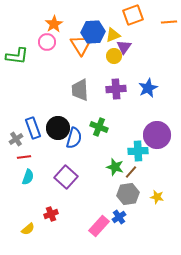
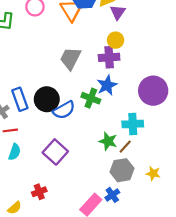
yellow circle: (114, 56) -> (116, 40), moved
blue star: (148, 88) -> (107, 85), moved
gray trapezoid: (80, 90) -> (70, 58), turned 30
purple circle: (157, 135) -> (153, 91), moved
blue semicircle: (74, 138) -> (64, 110), turned 45

